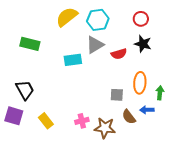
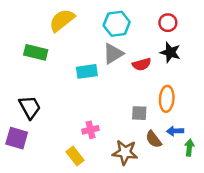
yellow semicircle: (67, 17) -> (62, 20), moved
green arrow: (160, 93) -> (189, 148), moved
yellow rectangle: (46, 121) -> (75, 156), moved
pink cross: (82, 121) -> (90, 130), moved

